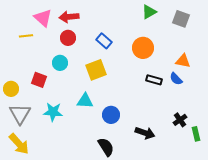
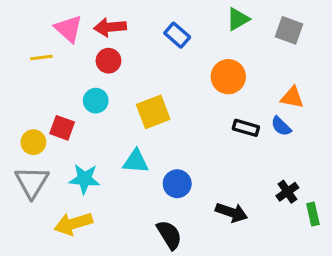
blue rectangle: (104, 41) -> (177, 35), moved
yellow circle: (11, 89) -> (33, 142), moved
yellow arrow: (19, 144) -> (73, 224), moved, turned 115

